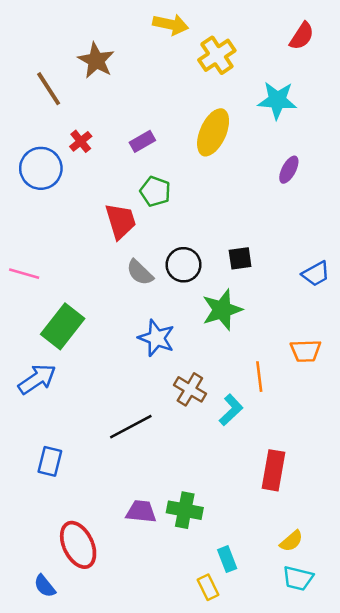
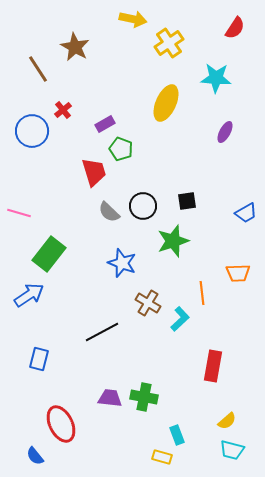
purple rectangle: (142, 141) -> (105, 124), moved
yellow rectangle: (208, 587) -> (162, 457), turned -48

